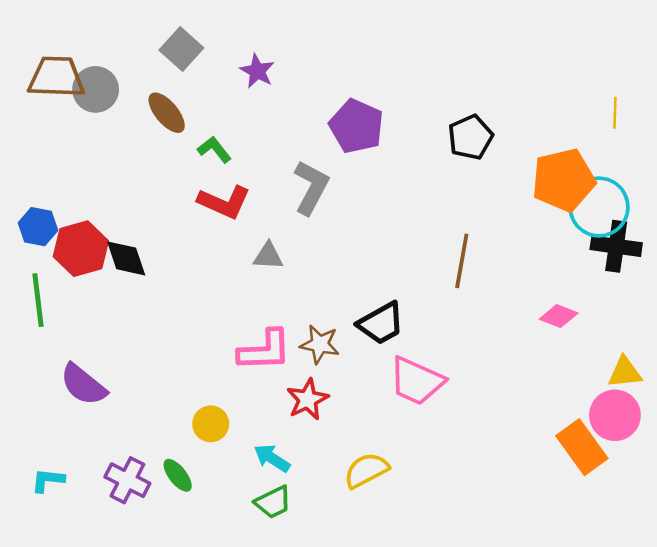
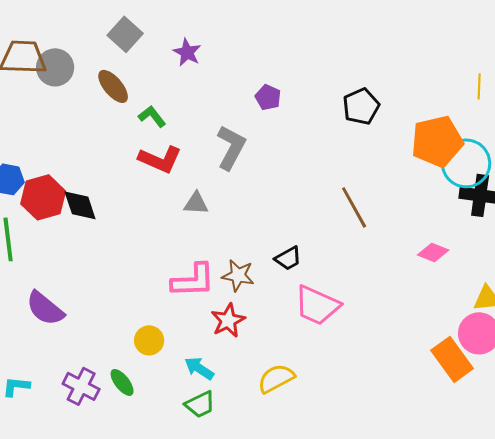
purple pentagon: (356, 126) -> (268, 97), size x0.6
brown line: (462, 261) -> (354, 207), turned -39
black trapezoid: (381, 323) -> (288, 258), size x0.7

